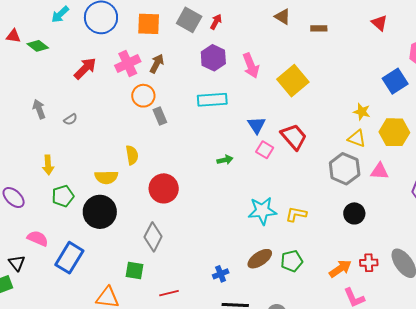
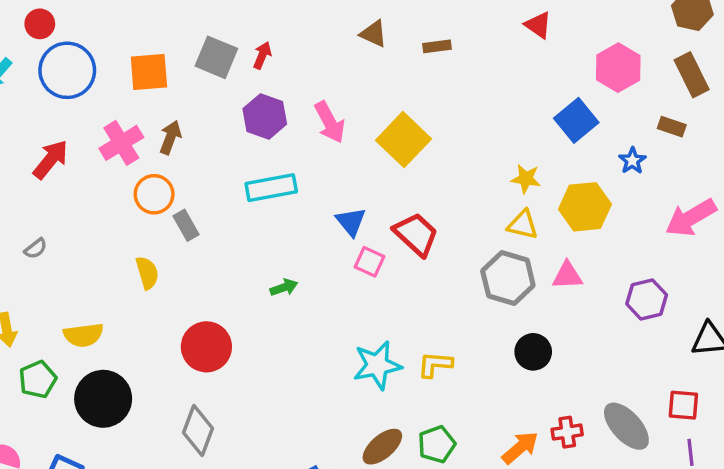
yellow semicircle: (132, 155) -> (147, 273), moved
green arrow: (225, 160) -> (284, 287), moved
yellow semicircle: (106, 177) -> (83, 335), moved

